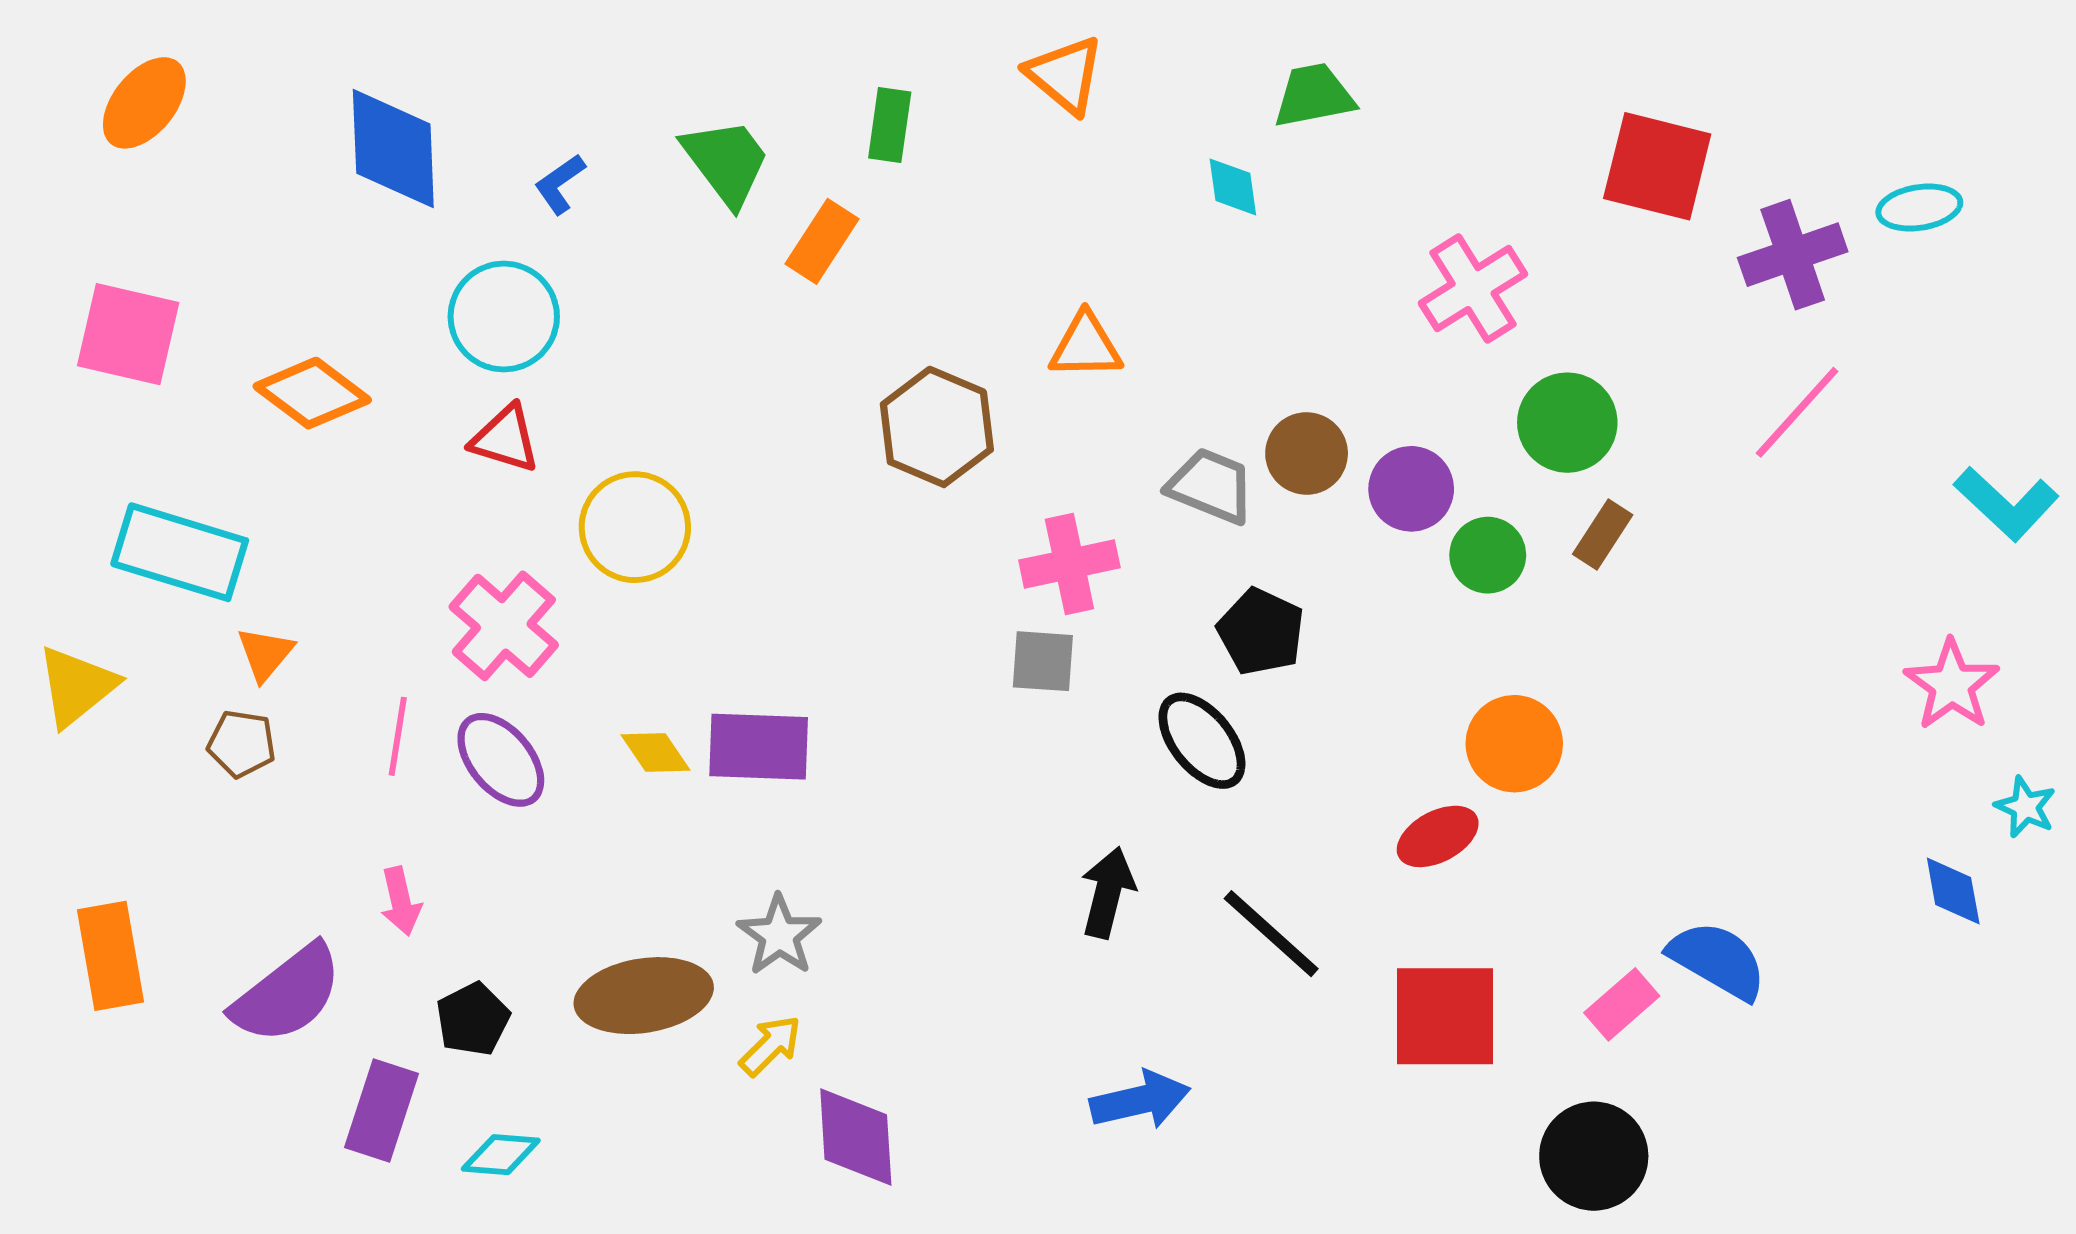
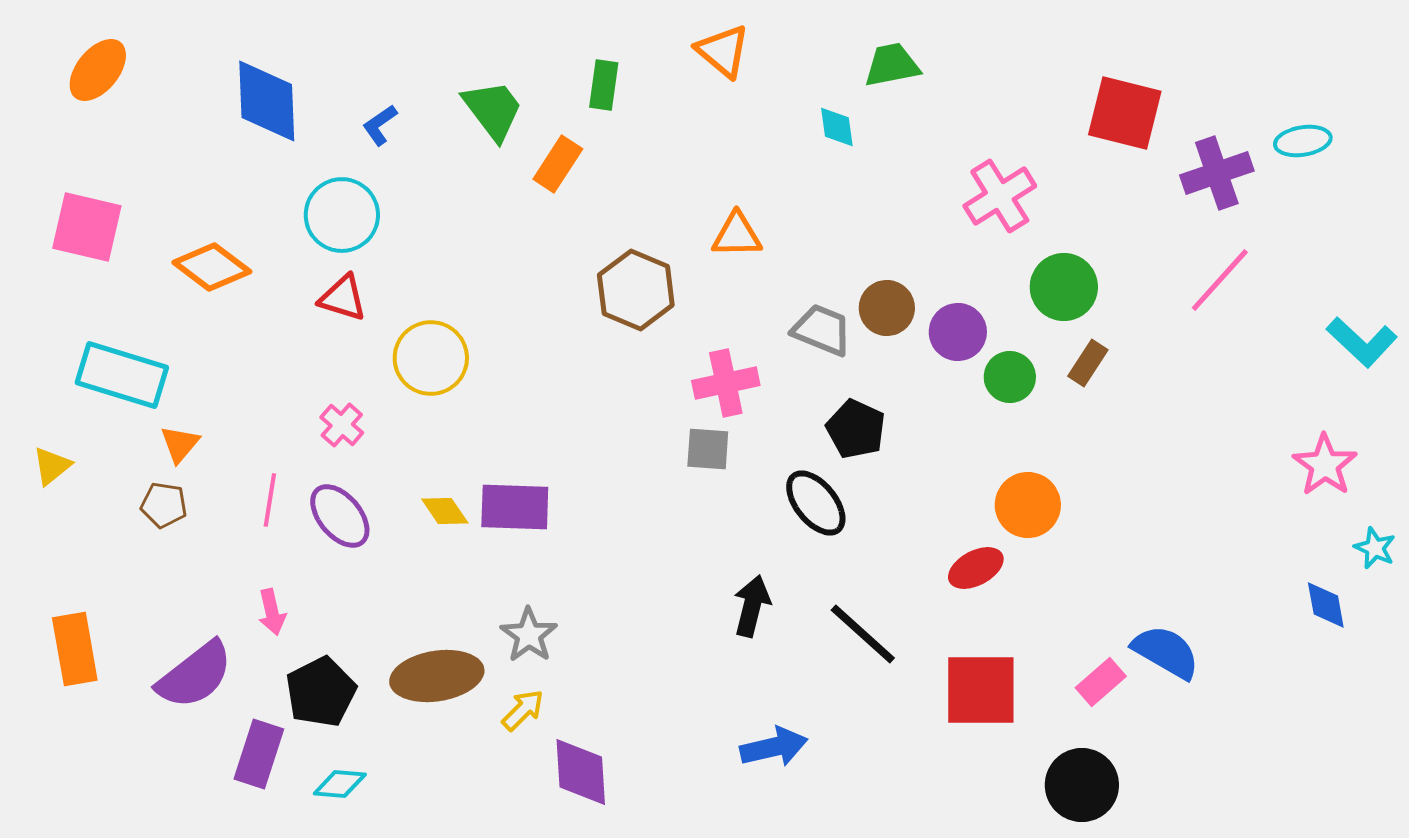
pink cross: (504, 626) -> (342, 425), size x0.6
yellow triangle: (77, 686) -> (52, 466), size x0.7
black pentagon: (473, 1019) -> (321, 692), size x1.4

